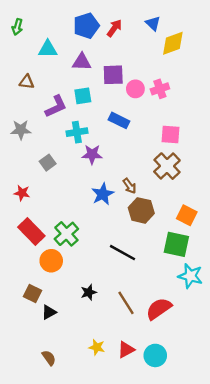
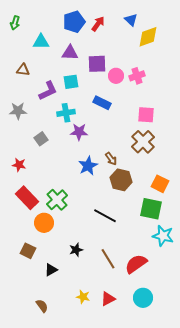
black triangle: (49, 312) -> (51, 270), moved
cyan circle: (155, 355) -> (143, 298), moved

